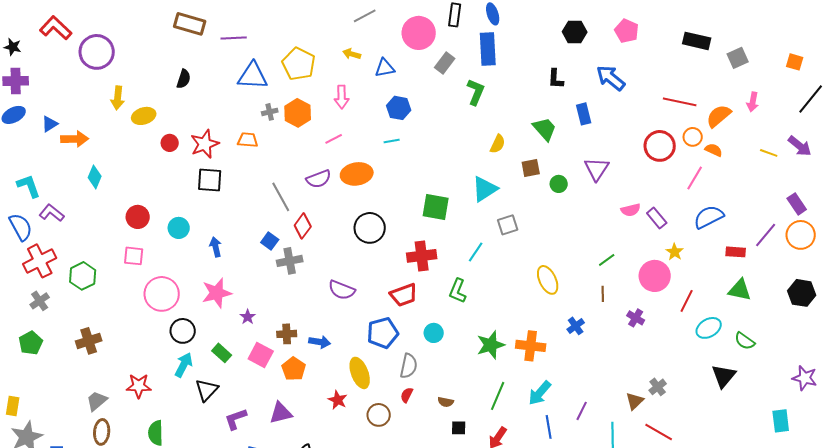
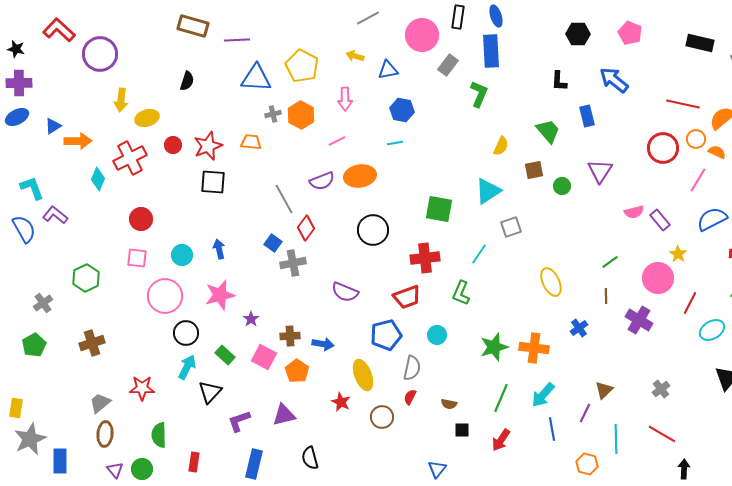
cyan circle: (179, 228) -> (182, 255), moved
red cross: (40, 261) -> (130, 158), moved
purple cross: (636, 318) -> (639, 320), size x1.5
brown triangle: (635, 401) -> (604, 390), moved

